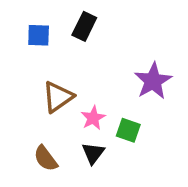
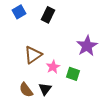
blue square: (39, 35) -> (19, 12), moved, turned -32
black triangle: (93, 153) -> (45, 89), moved

